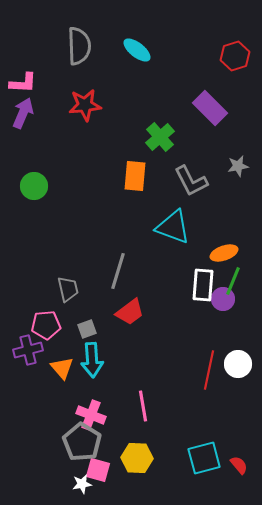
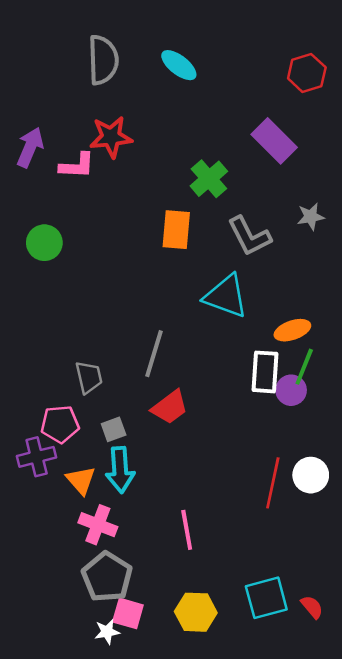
pink L-shape: (23, 83) -> (77, 166), moved
pink cross: (91, 415) -> (98, 525), moved
yellow hexagon: (137, 458) -> (196, 612), moved

